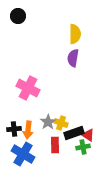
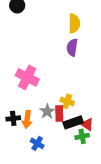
yellow cross: (61, 123) -> (67, 101), moved
red rectangle: (55, 145) -> (59, 113), moved
blue cross: (23, 154) -> (37, 143), moved, size x0.6

